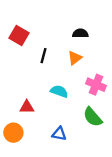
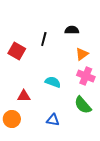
red square: (19, 36) -> (17, 51), moved
black line: (44, 56) -> (44, 39), moved
orange triangle: (75, 58) -> (82, 54), moved

